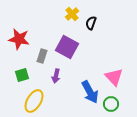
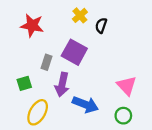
red star: (19, 39) -> (32, 25), moved
purple arrow: (56, 76) -> (62, 84), size x1.5
blue arrow: (90, 92) -> (85, 105), moved, turned -40

